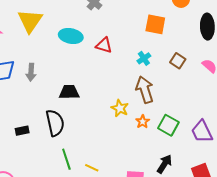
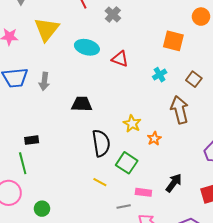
brown arrow: (145, 90) -> (180, 110), moved
black semicircle: (55, 123) -> (101, 143), moved
green square: (168, 125) -> (127, 163), moved
green line: (66, 159) -> (23, 163), moved

